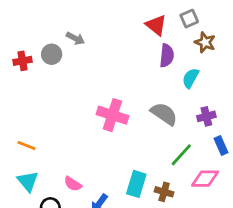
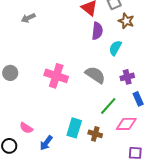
gray arrow: (75, 38) -> (28, 18), turned 128
gray circle: (52, 54) -> (10, 73), moved

